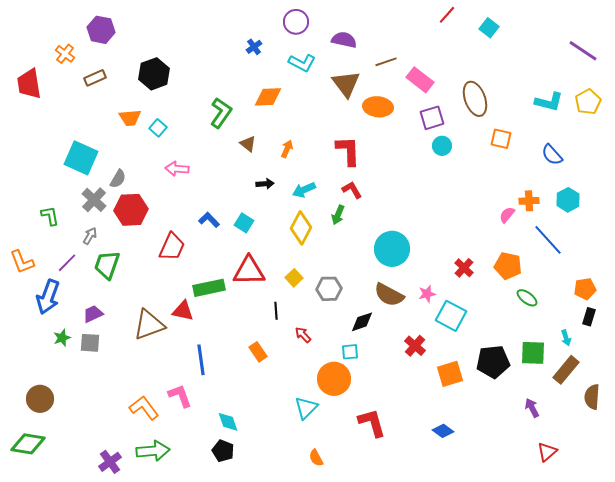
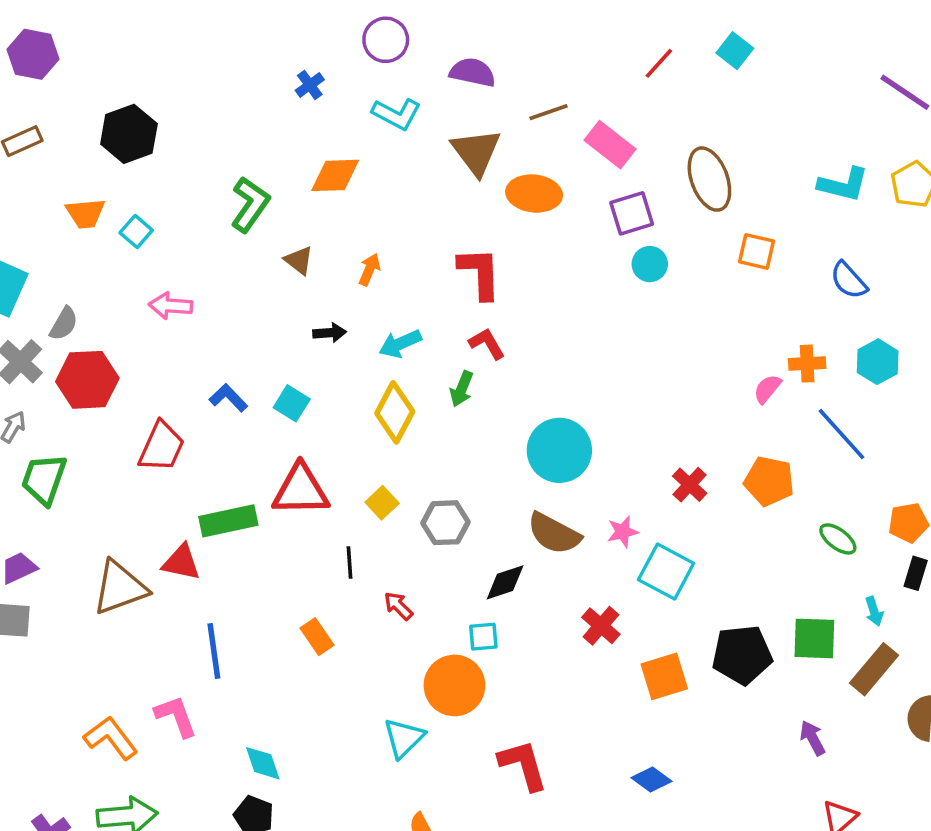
red line: (447, 15) -> (659, 63), moved
green ellipse: (527, 298) -> (838, 539), moved

